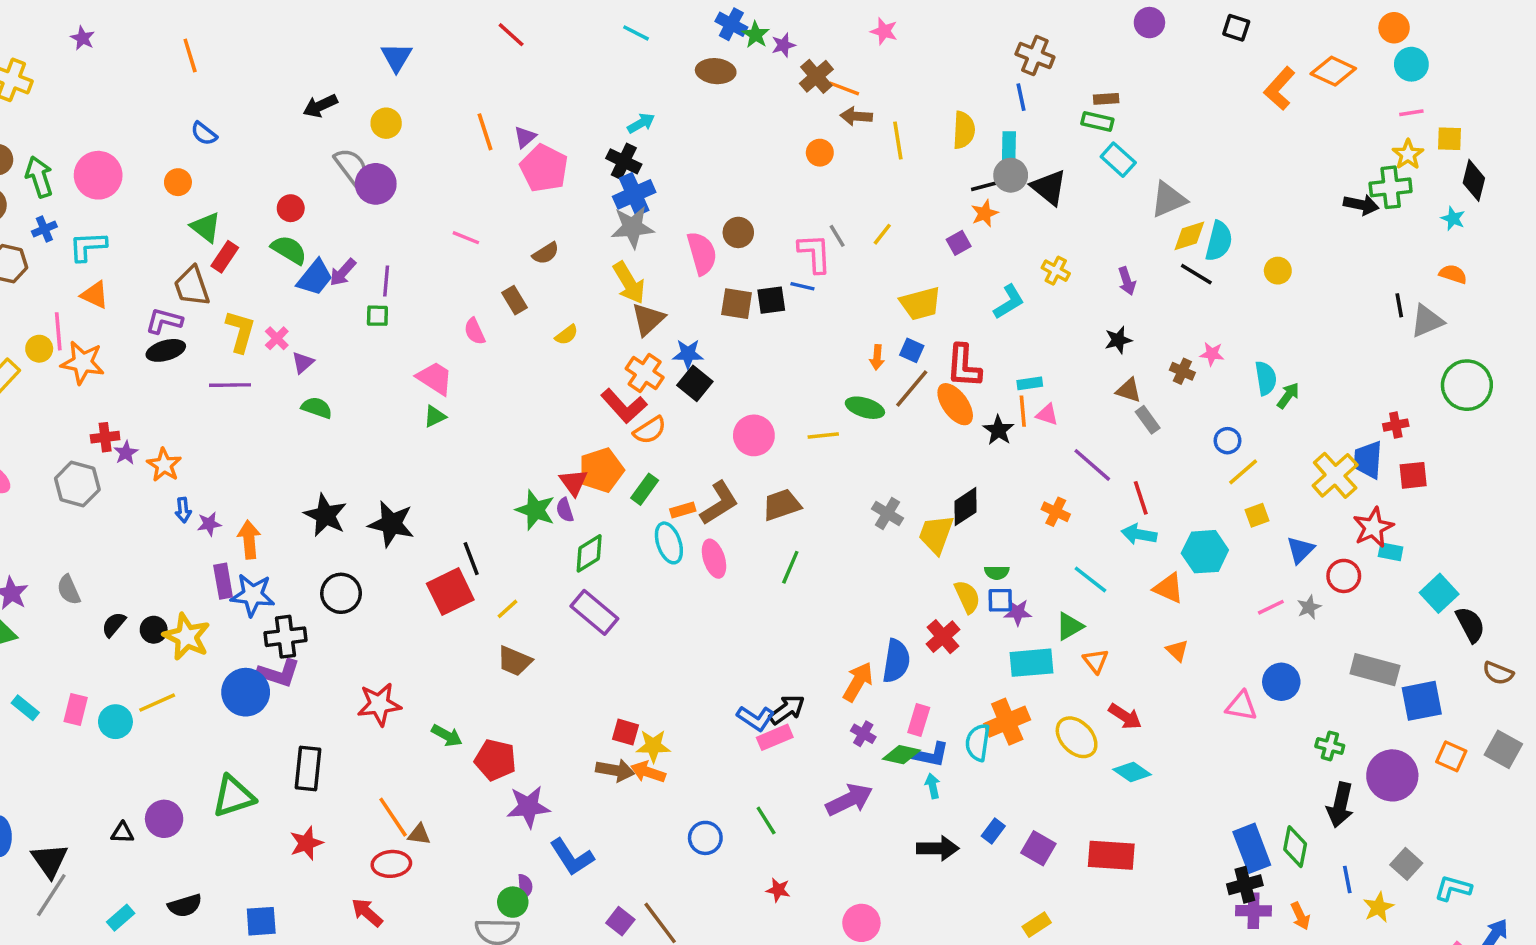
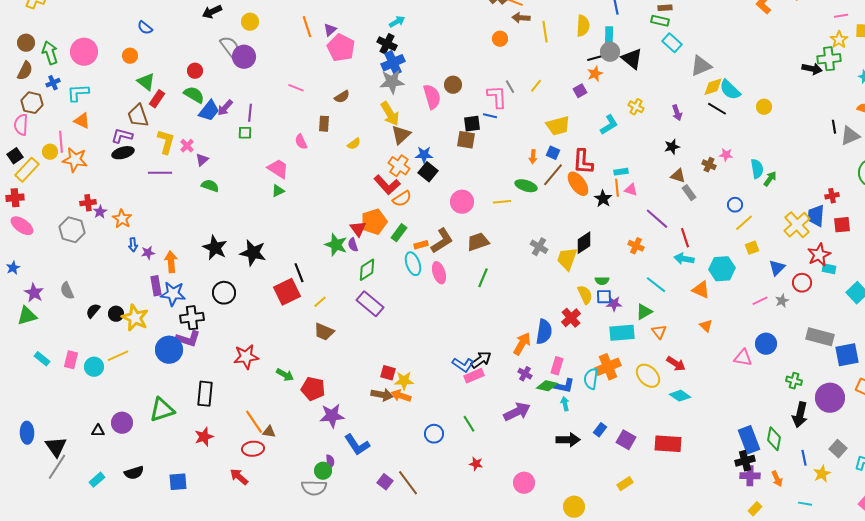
cyan semicircle: (1219, 241) -> (730, 90), turned 120
brown rectangle: (514, 300) -> (324, 124), turned 35
brown square: (737, 304) -> (466, 140), moved

